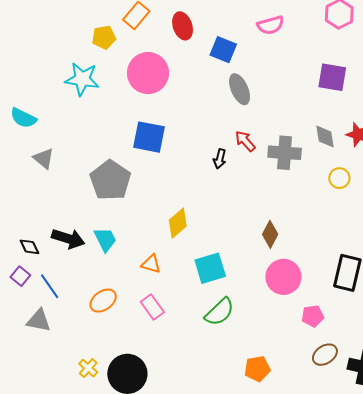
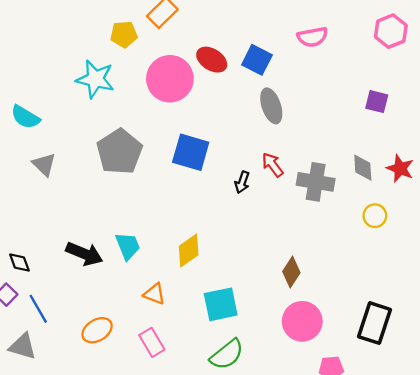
red ellipse: (183, 26) -> (212, 60), moved, turned -44
purple square: (332, 77) -> (377, 102), size x0.7
blue square: (149, 137) -> (191, 152), moved
gray pentagon: (110, 180) -> (119, 152), moved
black arrow: (68, 239) -> (84, 254), moved
cyan trapezoid: (105, 239) -> (128, 246), moved

